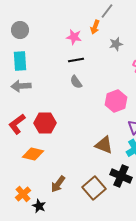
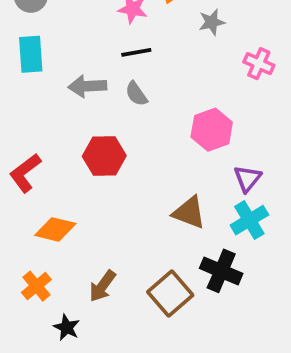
gray arrow: (21, 86) -> (87, 86), moved
red hexagon: (45, 123) -> (104, 156), moved
orange cross: (23, 194) -> (36, 286), moved

